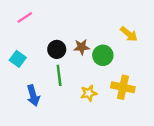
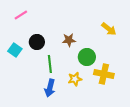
black circle: (57, 49) -> (37, 42), moved
green circle: (103, 55) -> (87, 57), moved
blue arrow: (33, 96) -> (50, 88), moved, turned 30

